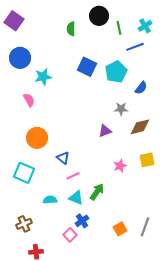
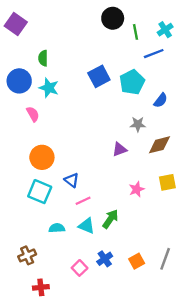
green semicircle: (71, 29) -> (43, 58), moved
blue circle: (20, 58) -> (19, 81), moved
blue square: (87, 67) -> (99, 76), turned 36
cyan star: (43, 77) -> (49, 88), turned 30
cyan square: (24, 173) -> (40, 192), moved
blue cross: (82, 221) -> (105, 259), moved

